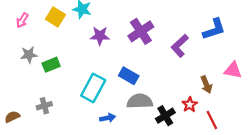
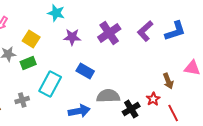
yellow square: (55, 17) -> (31, 39), moved
purple L-shape: (180, 46) -> (145, 31), moved
blue rectangle: (129, 76) -> (85, 71), moved
cyan rectangle: (93, 88) -> (50, 84), moved
blue arrow: (108, 118) -> (79, 111), size x1.5

